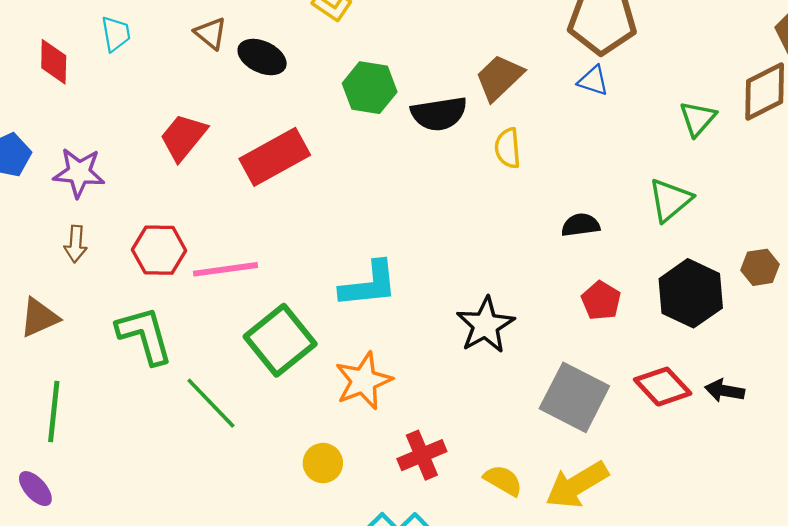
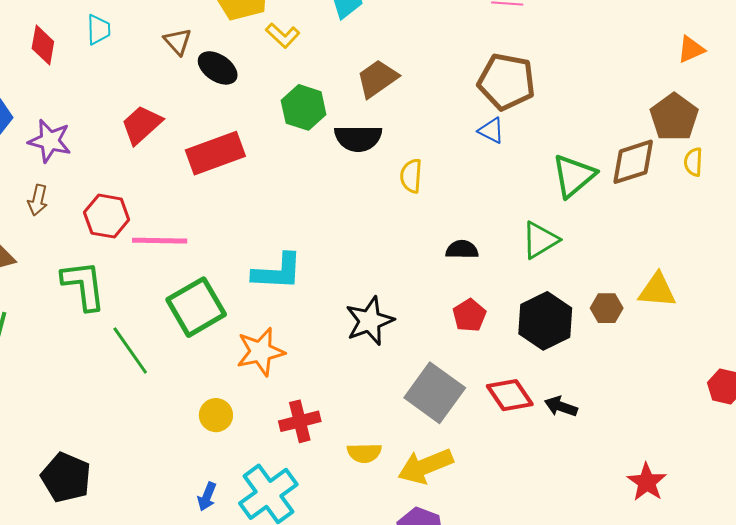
brown trapezoid: (499, 78) -> (377, 79), moved
green triangle: (698, 119) -> (574, 176), size x1.4
yellow semicircle: (503, 480) -> (364, 453), turned 140

